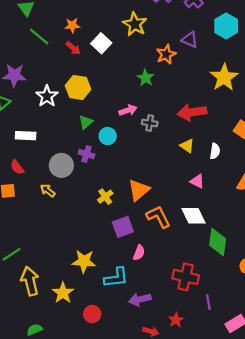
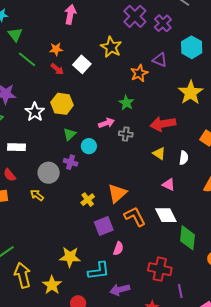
green star: (145, 78) -> (126, 103), moved

